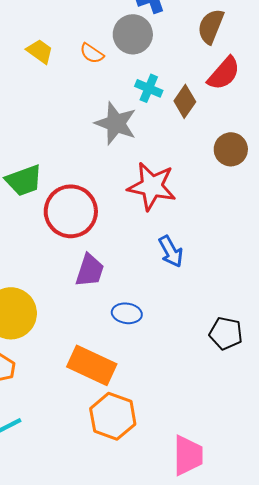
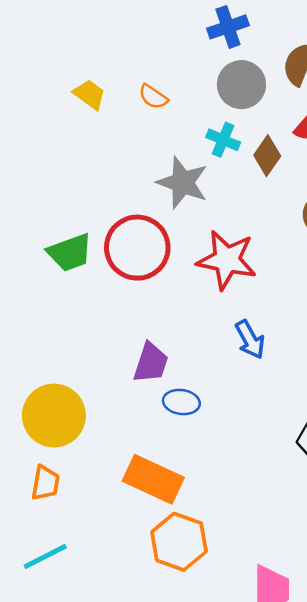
gray circle: (133, 34) -> (241, 85), moved
red circle: (71, 211) -> (137, 248), moved
blue ellipse: (127, 313) -> (181, 402), moved

